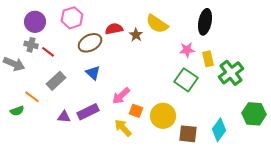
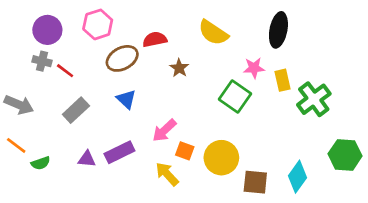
brown star: (136, 35) -> (179, 68), moved
gray arrow: (14, 64) -> (19, 105), moved
green square: (186, 80) -> (235, 96), moved
orange line: (32, 97) -> (16, 145), moved
green semicircle: (17, 111) -> (41, 163), moved

